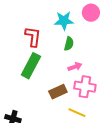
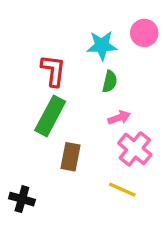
pink cross: (85, 87) -> (135, 149), turned 30
brown rectangle: (58, 92) -> (71, 157), moved, turned -54

